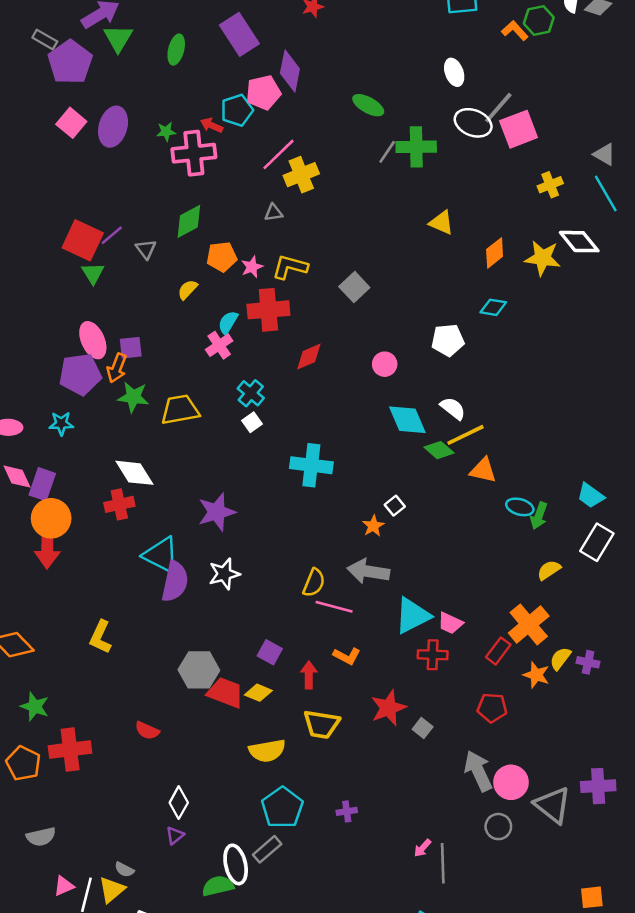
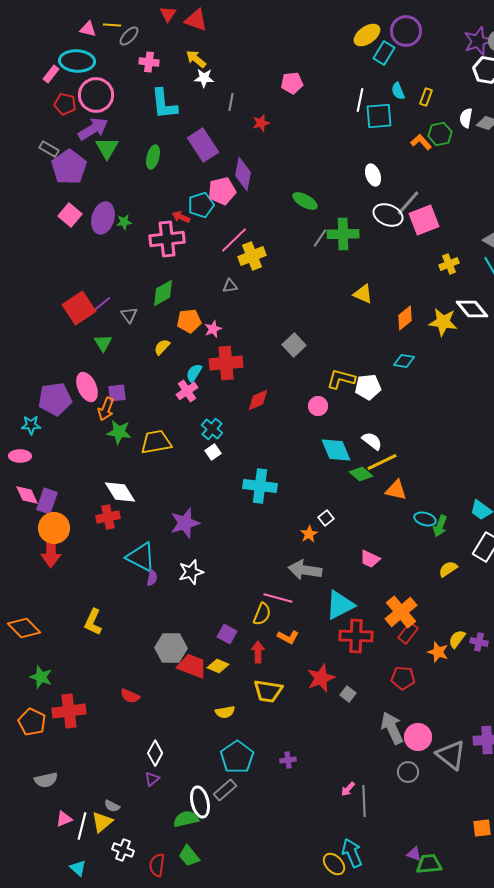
green star: (166, 132) -> (124, 222), moved
red square: (83, 240) -> (79, 308), turned 32
yellow L-shape: (290, 267) -> (341, 379), moved
green triangle: (93, 273) -> (103, 343), moved
purple pentagon: (80, 374) -> (55, 399), moved
cyan star: (61, 424) -> (31, 425), moved
purple semicircle: (175, 581) -> (152, 578), size x0.5
yellow semicircle: (314, 583) -> (262, 614), moved
pink trapezoid: (450, 623) -> (370, 559), moved
orange cross: (529, 624) -> (401, 612), moved
red cross: (433, 655) -> (356, 636), size x1.4
yellow semicircle: (267, 751) -> (225, 712), size x0.7

